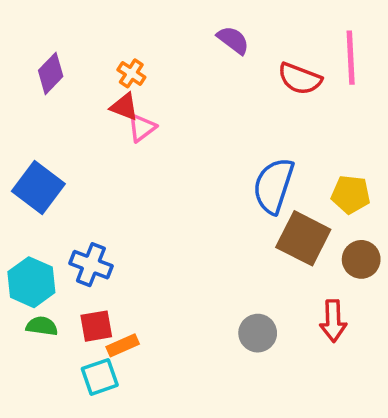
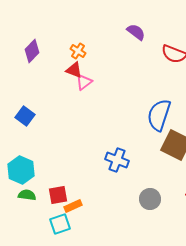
blue square: (38, 187) -> (25, 116), size x0.7
blue cross: (91, 265) -> (117, 160), moved

